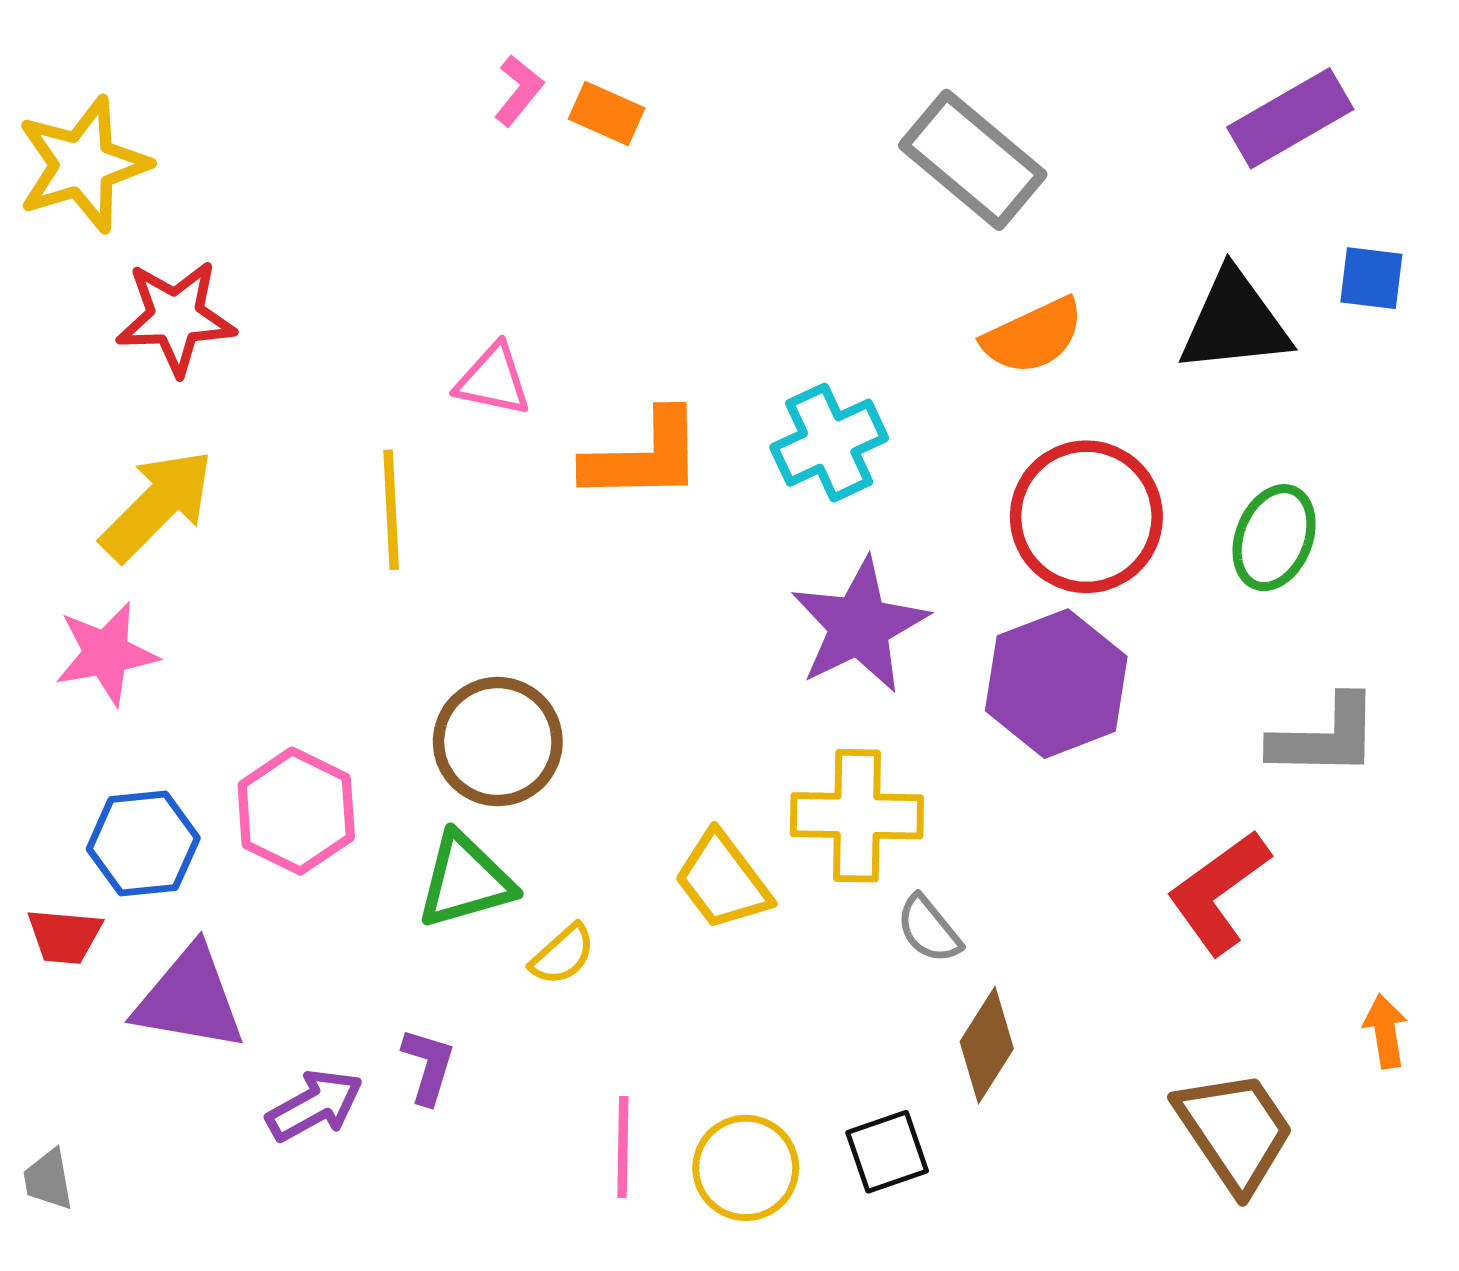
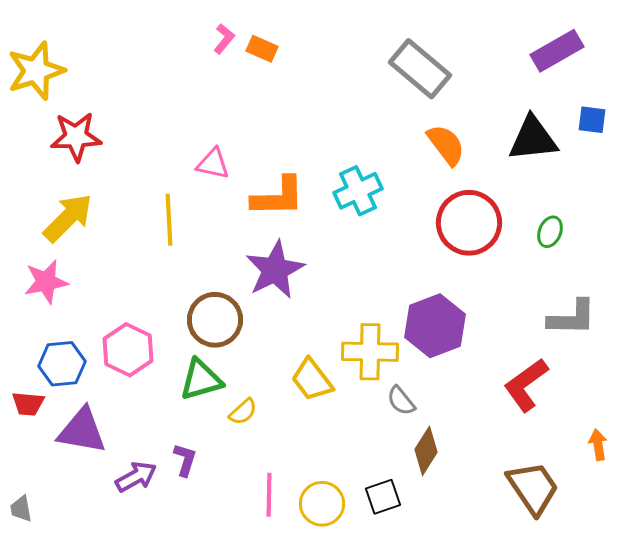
orange semicircle: (1033, 336) -> (446, 145), turned -102
green ellipse: (1274, 538) -> (550, 232), size x0.7
purple star: (859, 626) -> (275, 270), moved
purple hexagon: (1056, 684) -> (435, 326), moved

